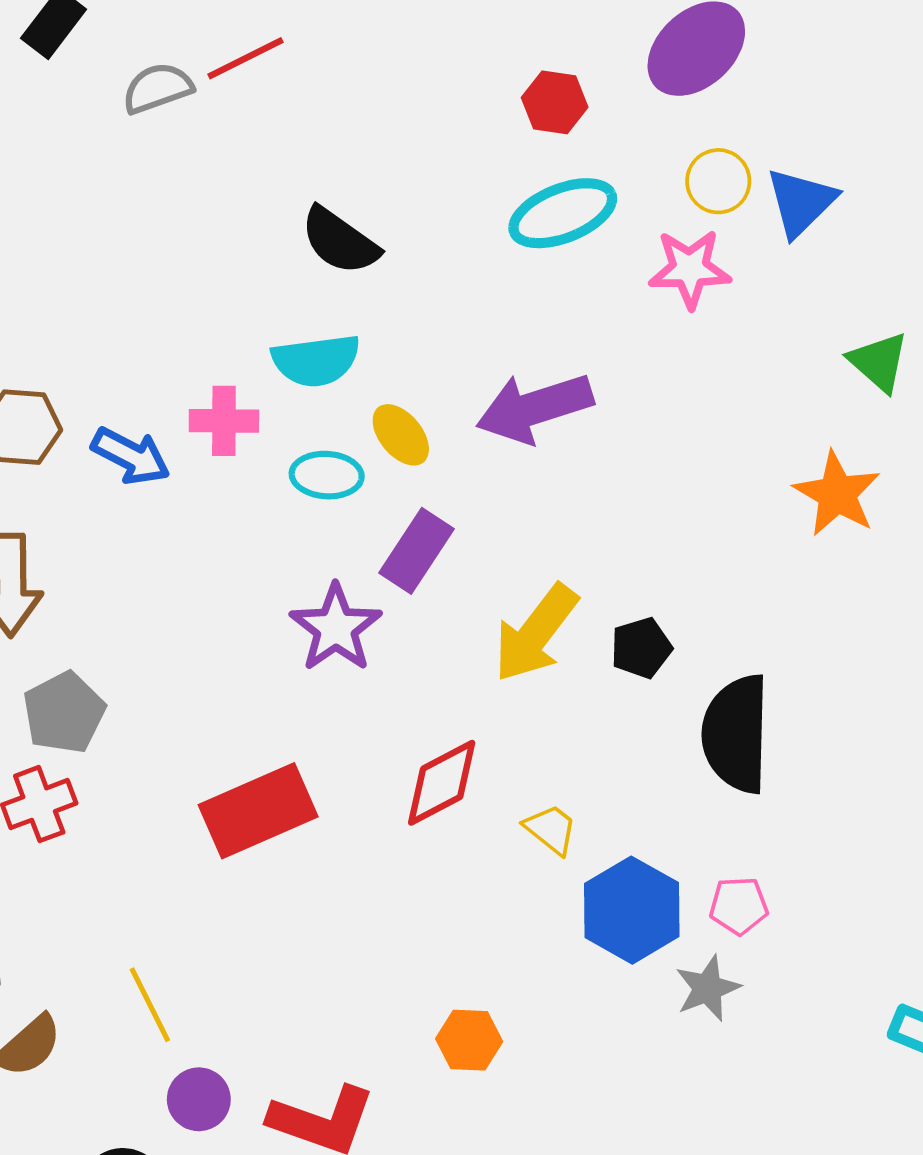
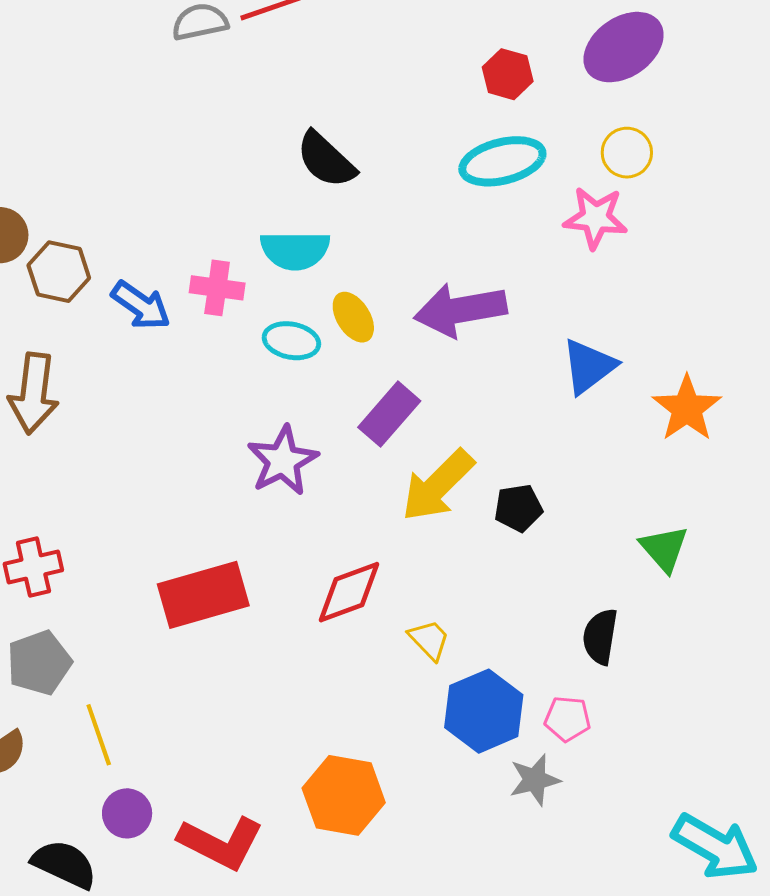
blue triangle: (801, 202) -> (589, 366), moved
green triangle: (879, 362) -> (664, 549), moved
purple rectangle: (417, 551) -> (389, 414), moved
gray pentagon: (64, 713) -> (39, 663), moved
black semicircle: (736, 734) -> (600, 637), moved, size x0.6
orange hexagon: (469, 1040) -> (344, 795), size x1.6

